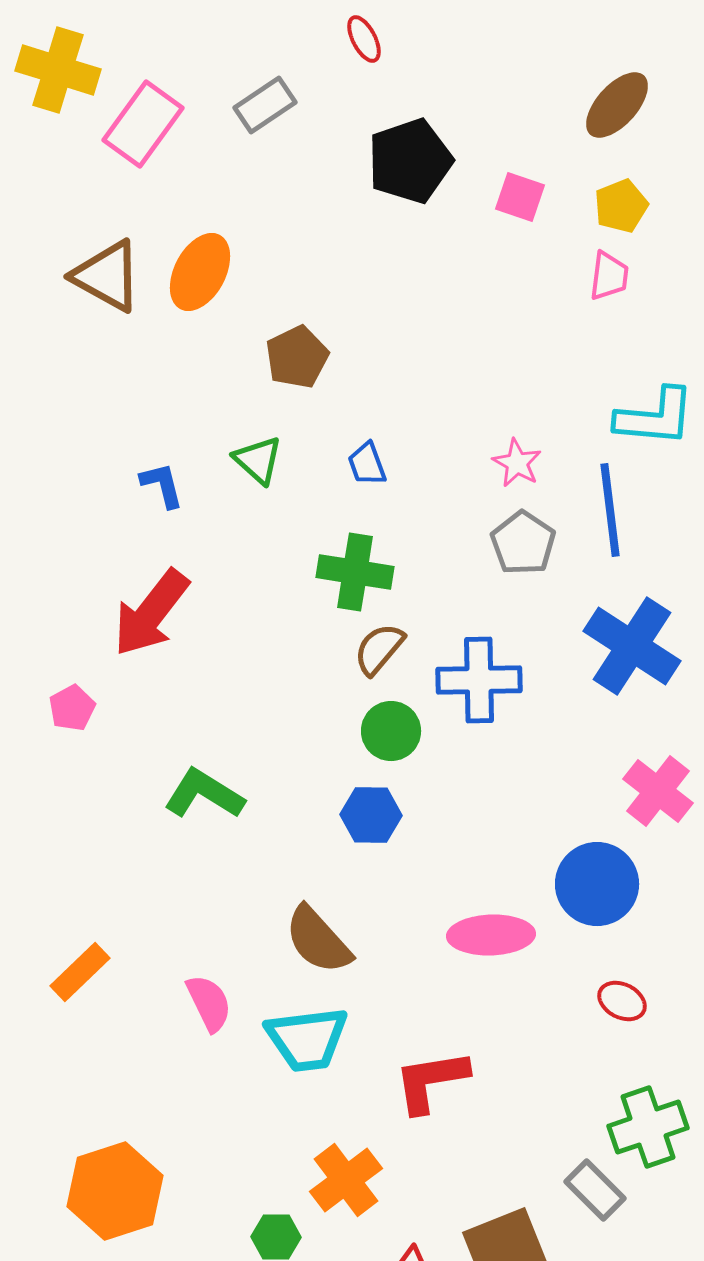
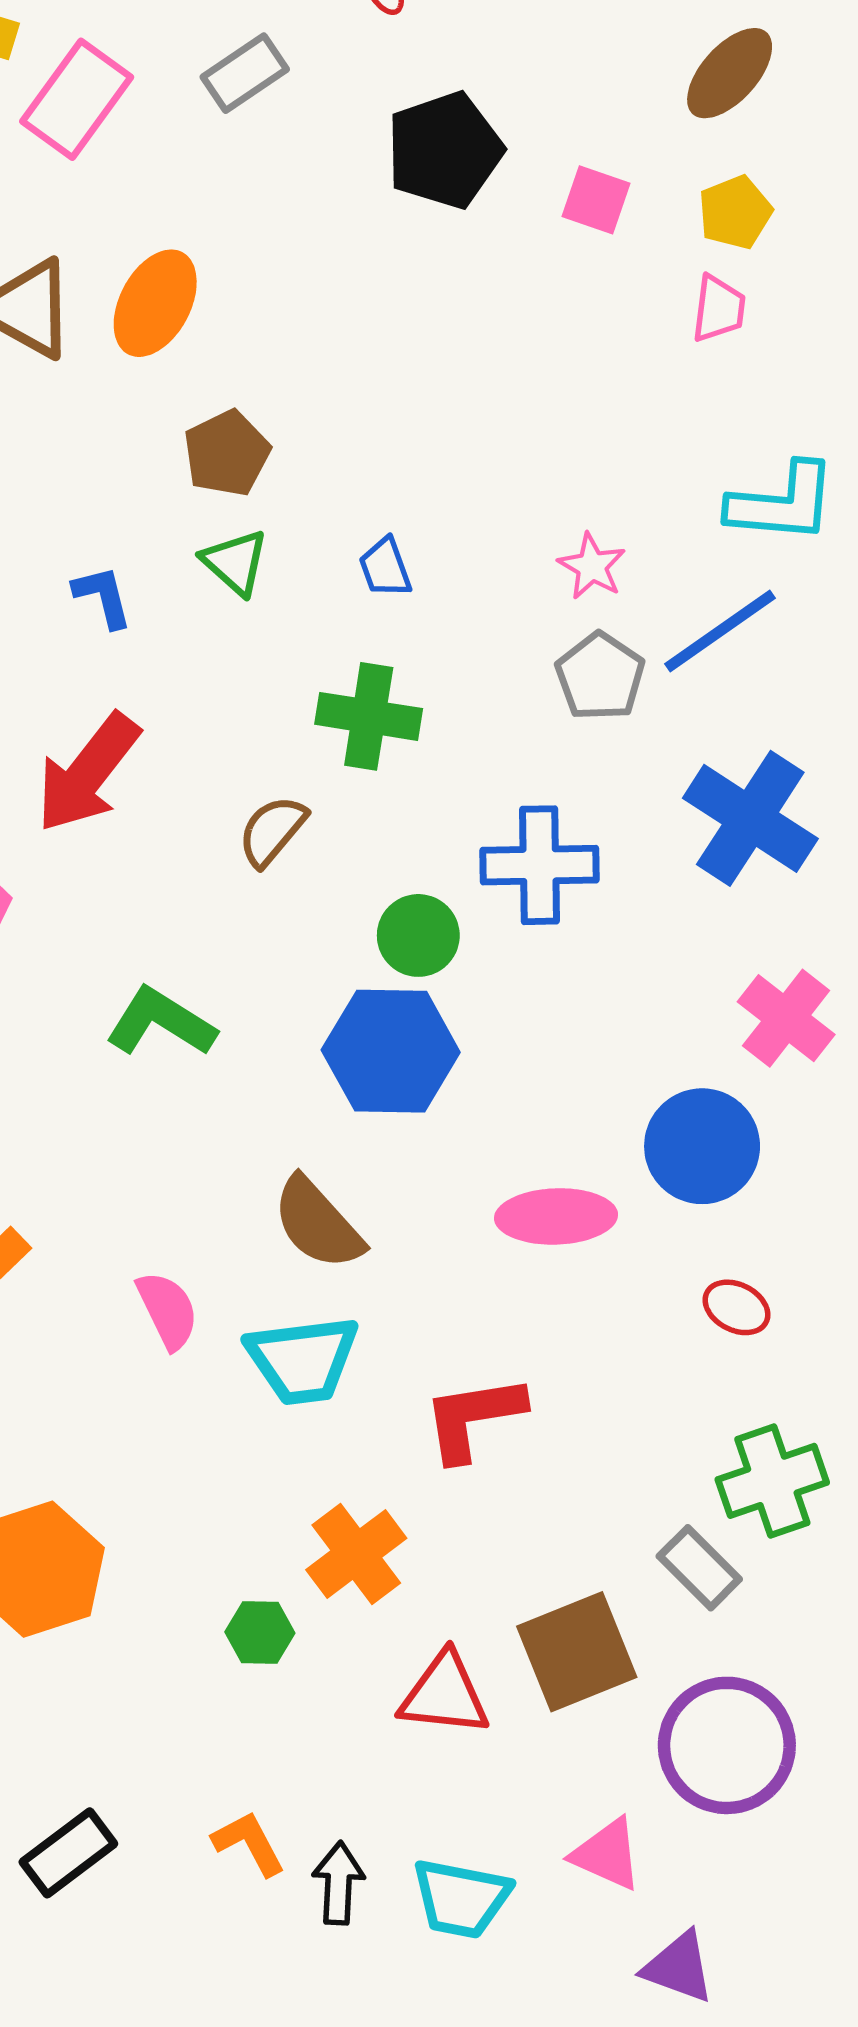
brown pentagon: (297, 357) -> (227, 453), moved
blue line: (610, 510) -> (720, 631), turned 62
brown semicircle: (379, 649) -> (272, 831), moved
blue hexagon: (371, 815) -> (391, 1051), size x1.6

